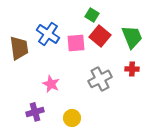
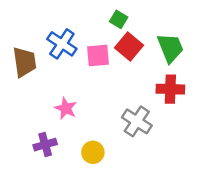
red cross: (132, 69) -> (170, 89), size x1.5
gray cross: (100, 79) -> (137, 121), moved, turned -30

